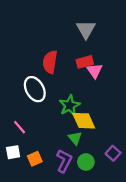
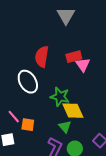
gray triangle: (86, 29) -> (66, 16), moved
green star: (70, 105) -> (60, 97), turned -30
orange square: (35, 159) -> (28, 125), moved, turned 32

